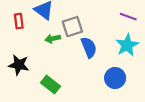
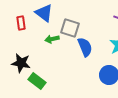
gray square: (72, 27) -> (70, 28), turned 36
green rectangle: (50, 85) -> (37, 81), moved

